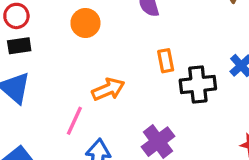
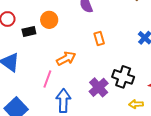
black rectangle: (19, 46) -> (29, 31), moved
black cross: (198, 85) -> (123, 77), moved, turned 30

